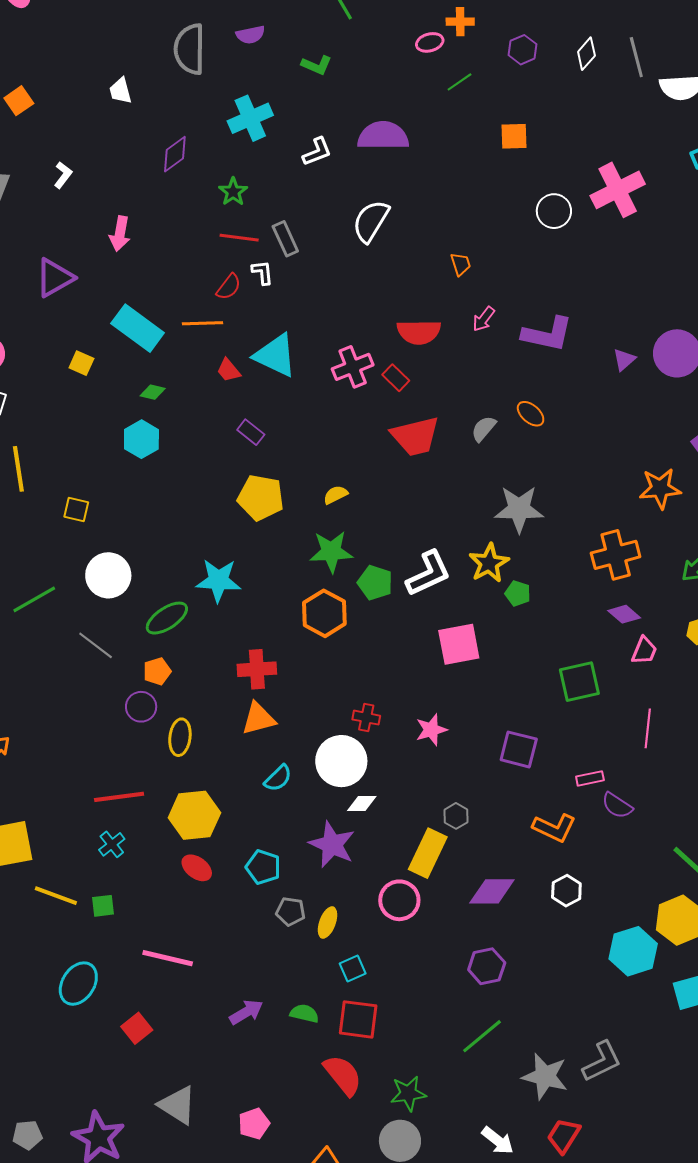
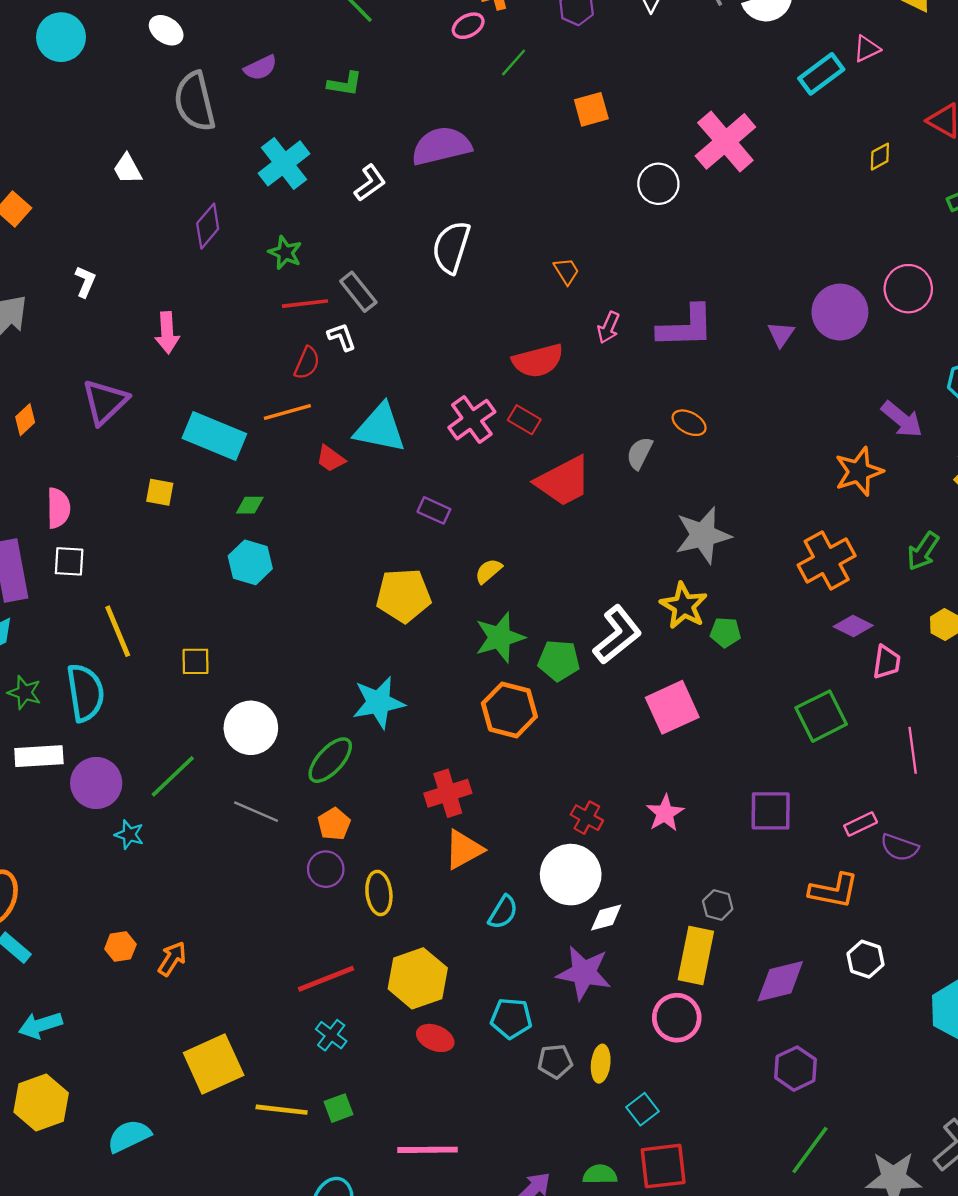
purple rectangle: (251, 432) -> (434, 510), moved
red cross: (366, 718) -> (587, 818), turned 32

